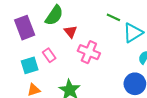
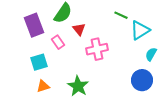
pink cross: (89, 52) -> (97, 49), turned -35
pink rectangle: (49, 55) -> (58, 42), moved

